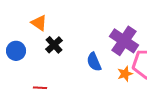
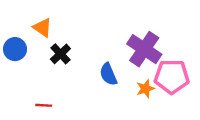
blue circle: (16, 51) -> (15, 49), moved

